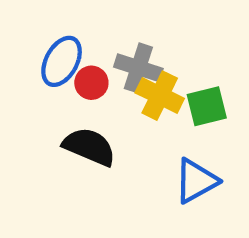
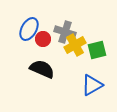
yellow cross: (160, 96) -> (75, 45), turned 35

